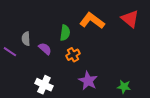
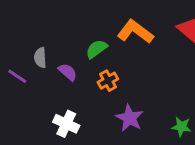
green semicircle: (65, 33) -> (96, 49), turned -133

